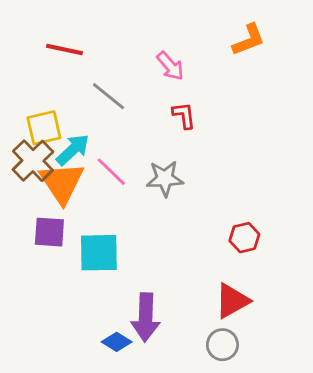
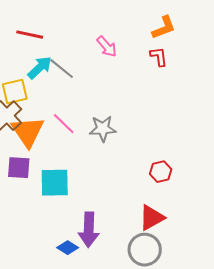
red L-shape: (184, 115) -> (159, 57), moved
cyan arrow: (73, 150) -> (40, 68), moved
gray circle: (222, 345) -> (145, 250), size x1.4

